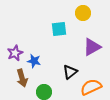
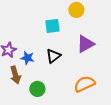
black triangle: (70, 72) -> (53, 56), moved

